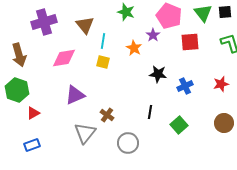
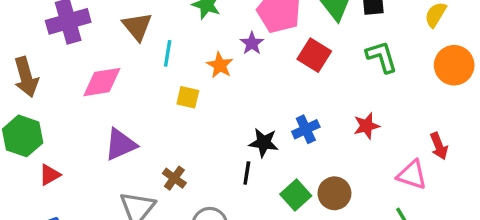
red square: (190, 42) -> (314, 55), turned 36
yellow square: (103, 62) -> (188, 97), moved
black star: (158, 74) -> (264, 143), moved
brown circle: (224, 123) -> (334, 193), moved

